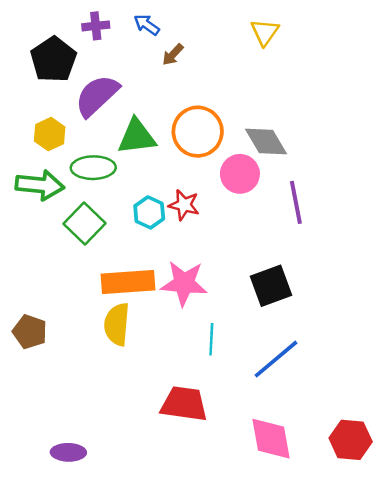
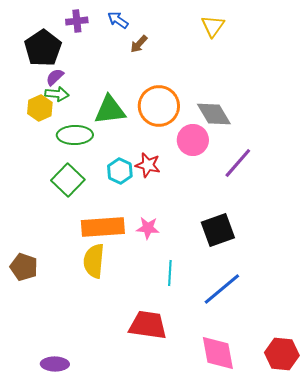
purple semicircle: (97, 96) -> (55, 77), moved, size x0.5
green arrow: (40, 185) -> (57, 94), moved, size x0.6
purple line: (296, 202) -> (238, 163), turned 52
pink star: (184, 283) -> (148, 228), size x0.6

